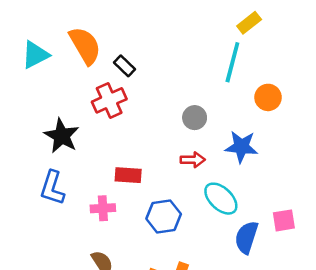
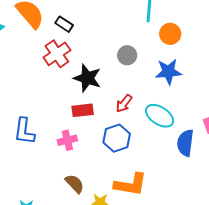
orange circle: (268, 97) -> (170, 34), moved
black star: (62, 136) -> (87, 78), moved
red arrow: (193, 160) -> (124, 103), moved, turned 138

